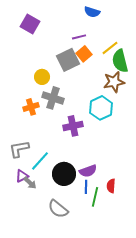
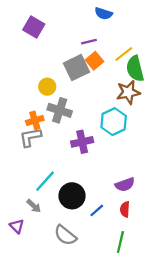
gray L-shape: (19, 149) -> (30, 137), moved
purple semicircle: (88, 171) -> (125, 185), moved
purple triangle: (22, 176) -> (17, 226), moved, turned -48
blue line: (86, 187) -> (97, 210), turned 48
green line: (95, 197) -> (120, 242), moved

